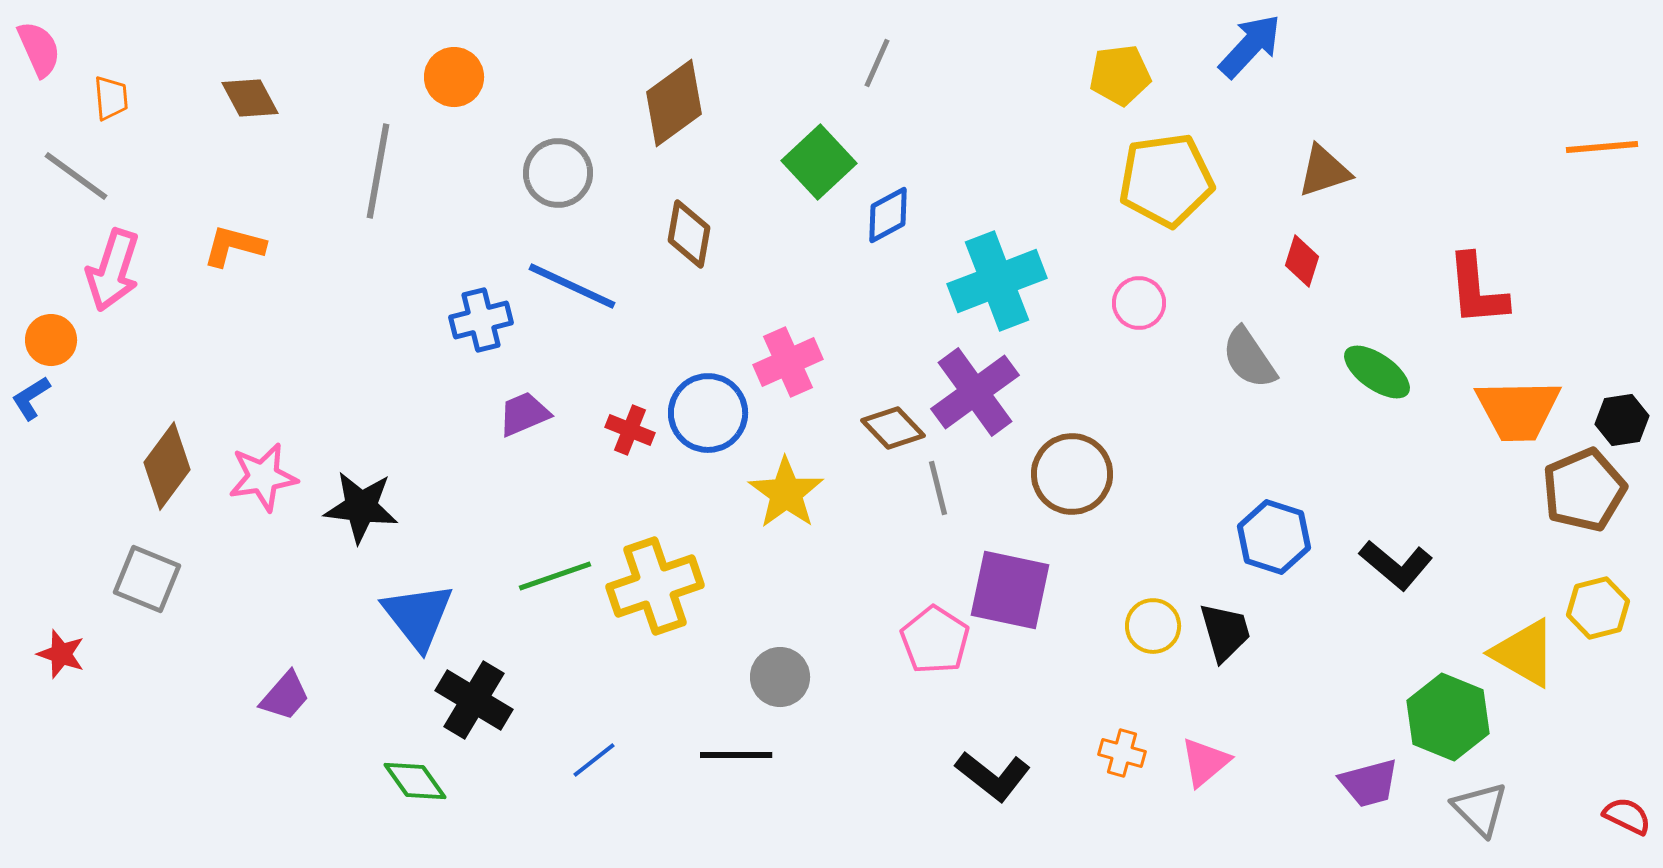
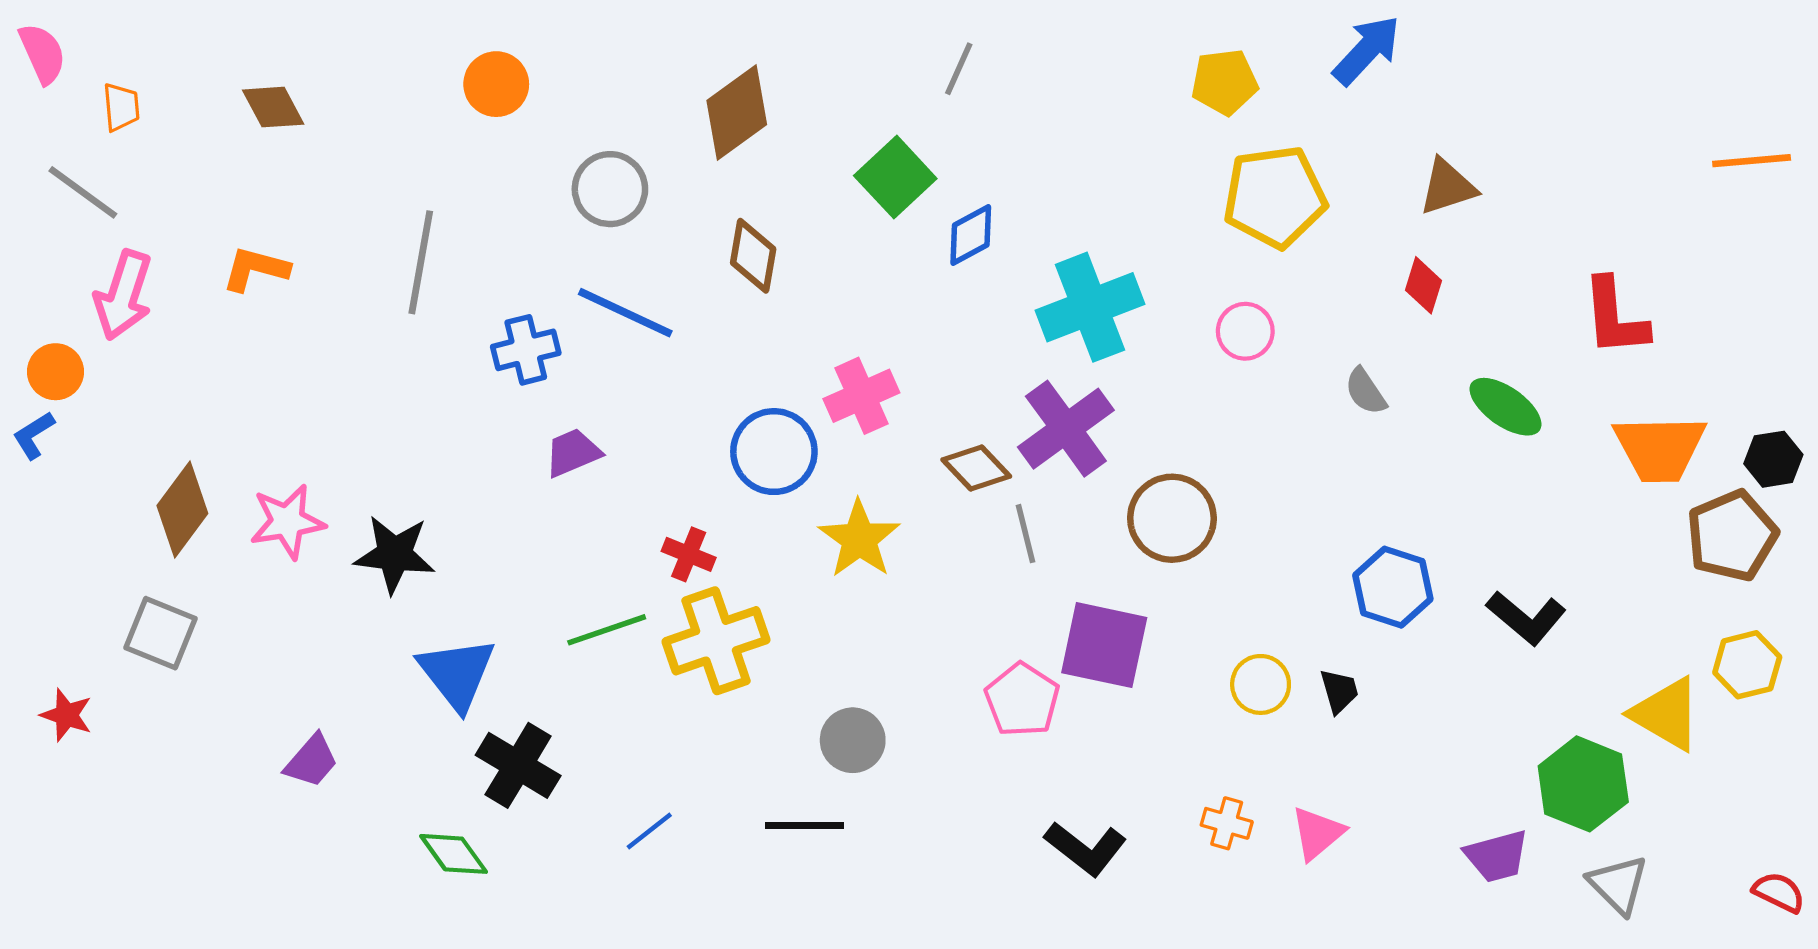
gray line: (378, 171) -> (421, 262), moved
gray semicircle: (1249, 358) -> (1366, 391), size x0.7
red cross: (630, 430) -> (689, 554), moved
black trapezoid: (1225, 632) -> (1339, 691), size x0.7

